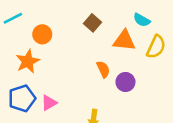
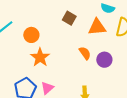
orange star: (28, 61) -> (40, 57), moved

